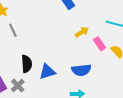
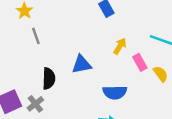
yellow arrow: (82, 32) -> (120, 46), turned -32
blue triangle: (47, 72) -> (82, 64), moved

